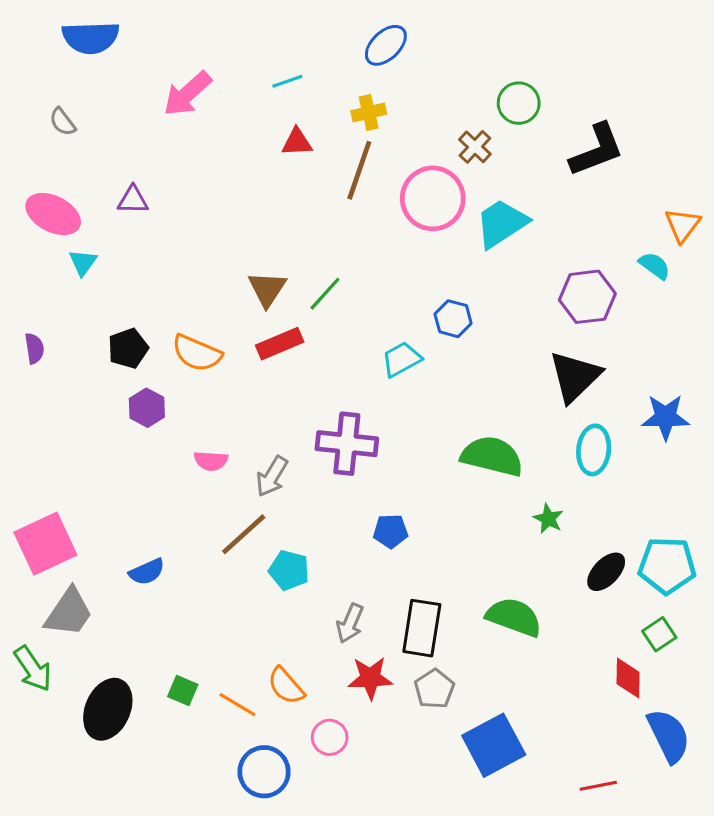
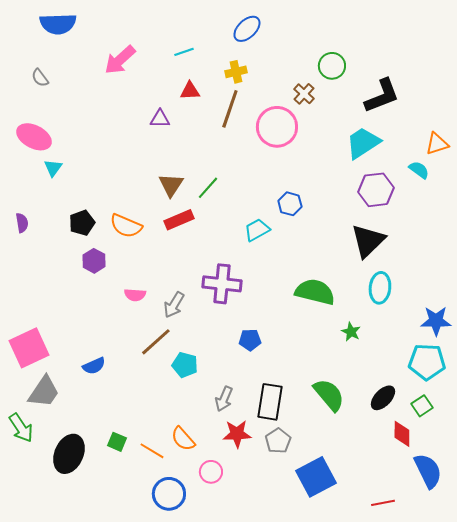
purple triangle: (133, 200) -> (160, 119), moved
cyan trapezoid: (501, 223) -> (363, 143), moved
orange triangle: (683, 225) -> (437, 144), turned 35
blue star: (666, 417) -> (436, 321), moved
black ellipse: (606, 572) -> (383, 398), moved
green semicircle: (514, 617) -> (329, 395), turned 30

